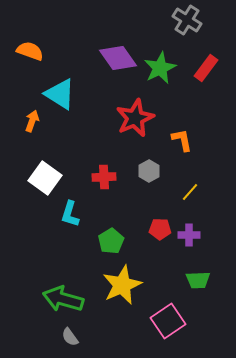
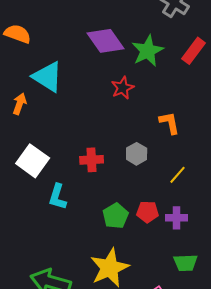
red star: (135, 118) -> (123, 88), moved, size x0.6
green pentagon: (111, 241) -> (116, 216), moved

